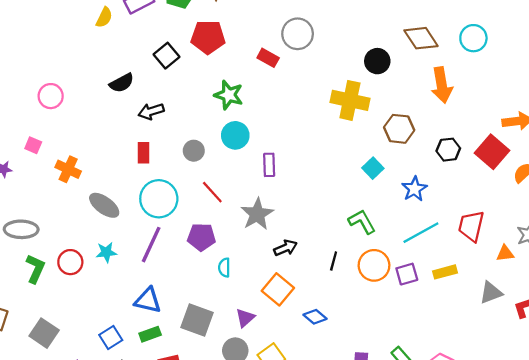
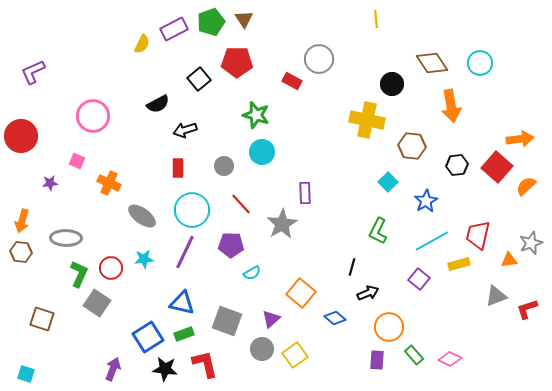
pink circle: (51, 96) -> (93, 116), size x1.4
purple rectangle: (269, 165) -> (305, 193), moved
green L-shape: (362, 222) -> (378, 231), turned -124
black arrow: (286, 248) -> (368, 293), moved
orange circle: (374, 265) -> (389, 327), moved
cyan semicircle: (224, 268) -> (252, 273), turned -120
yellow rectangle: (445, 272) -> (459, 264), moved
purple square: (407, 274) -> (419, 279), turned -35
gray square: (44, 333) -> (97, 303), moved
blue square: (111, 337) -> (148, 337), size x1.4

